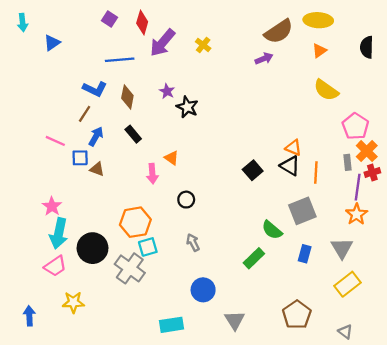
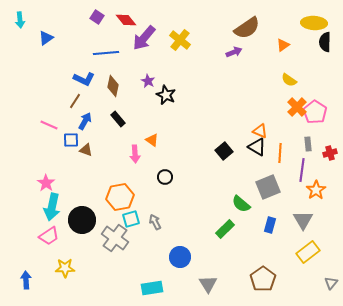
yellow ellipse: (318, 20) -> (314, 23), moved
red diamond: (142, 22) -> (126, 20), turned -55
yellow cross: (203, 45) -> (180, 40), size x1.5
yellow semicircle: (326, 90) -> (289, 80), size x0.7
orange cross: (367, 151) -> (297, 107), moved
purple line: (358, 187) -> (302, 170), moved
gray arrow: (193, 242) -> (155, 222), moved
gray triangle: (345, 332) -> (331, 283), moved, turned 32

